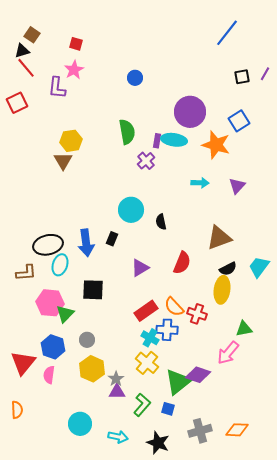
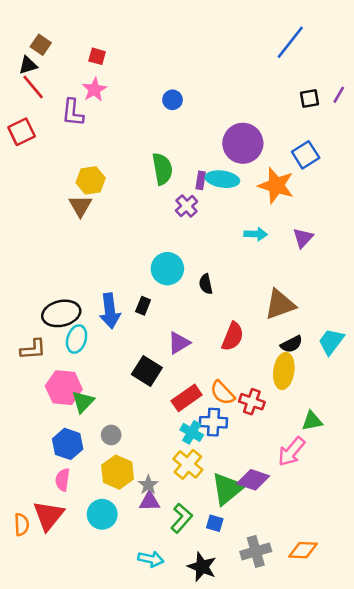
black square: (93, 290) -> (147, 371), moved, turned 30
red triangle: (23, 363) -> (48, 516), moved
cyan circle: (80, 424) -> (102, 514), moved

